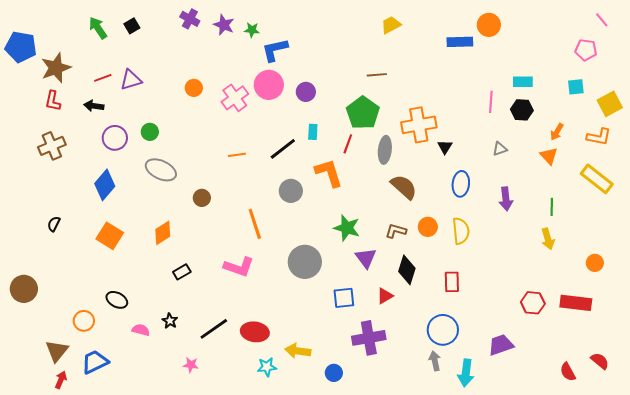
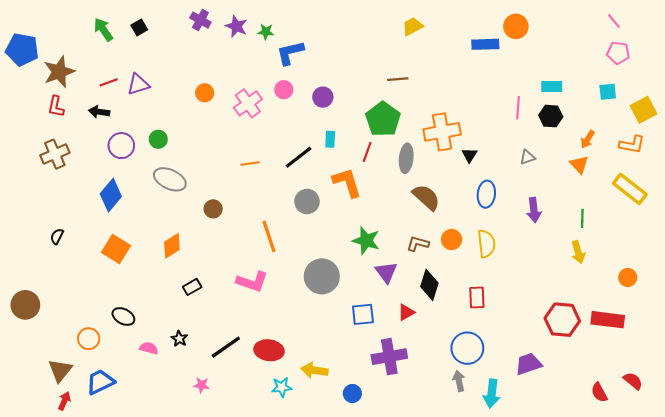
pink line: (602, 20) -> (614, 21), moved
pink circle: (269, 85) -> (284, 90), size x0.6
red hexagon: (533, 303) -> (562, 320), size x1.4

